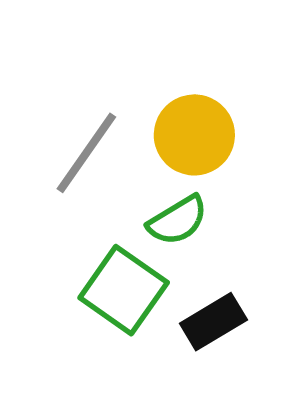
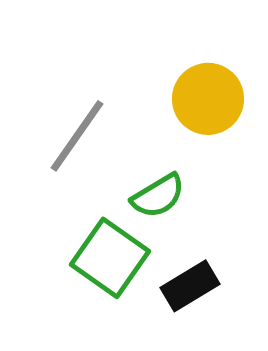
yellow circle: (194, 135) -> (208, 99), moved

